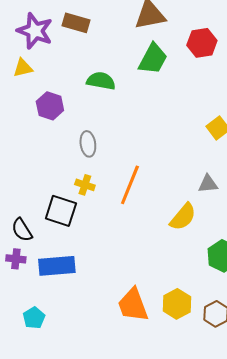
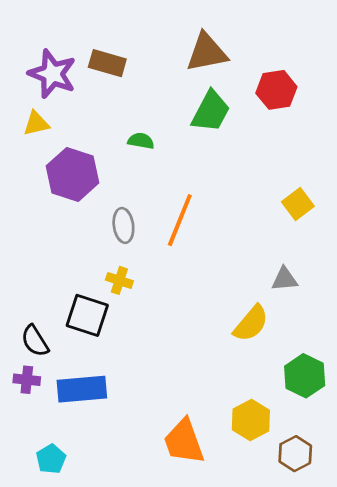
green semicircle: (101, 81) -> (141, 141), size x0.7
purple hexagon: (50, 106) -> (72, 174), size x1.4
orange line: (130, 185) -> (180, 220), moved
yellow hexagon: (177, 304) -> (251, 420), moved

